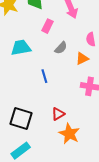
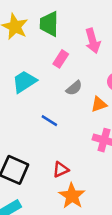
cyan trapezoid: (21, 48) -> (24, 82), turned -30
blue line: (44, 76) -> (49, 121), turned -48

